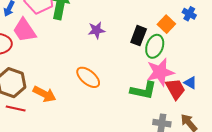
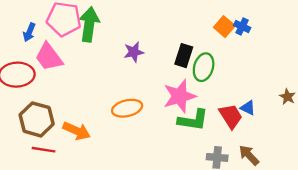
orange square: (166, 24) -> (224, 27), moved
pink star: (160, 72) -> (180, 96), moved
orange ellipse: (88, 77) -> (127, 108), turned -50

